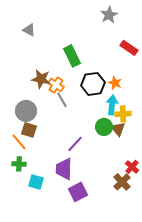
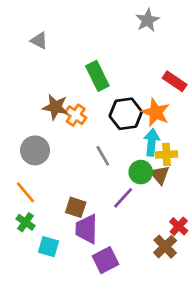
red rectangle: (129, 48) -> (175, 81), moved
orange star: (115, 83) -> (156, 112), size x1.5
gray line: (62, 100) -> (103, 156), moved
brown square: (29, 130) -> (76, 207), moved
purple line: (75, 144) -> (123, 198), moved
green cross: (19, 164) -> (26, 222), turned 32

